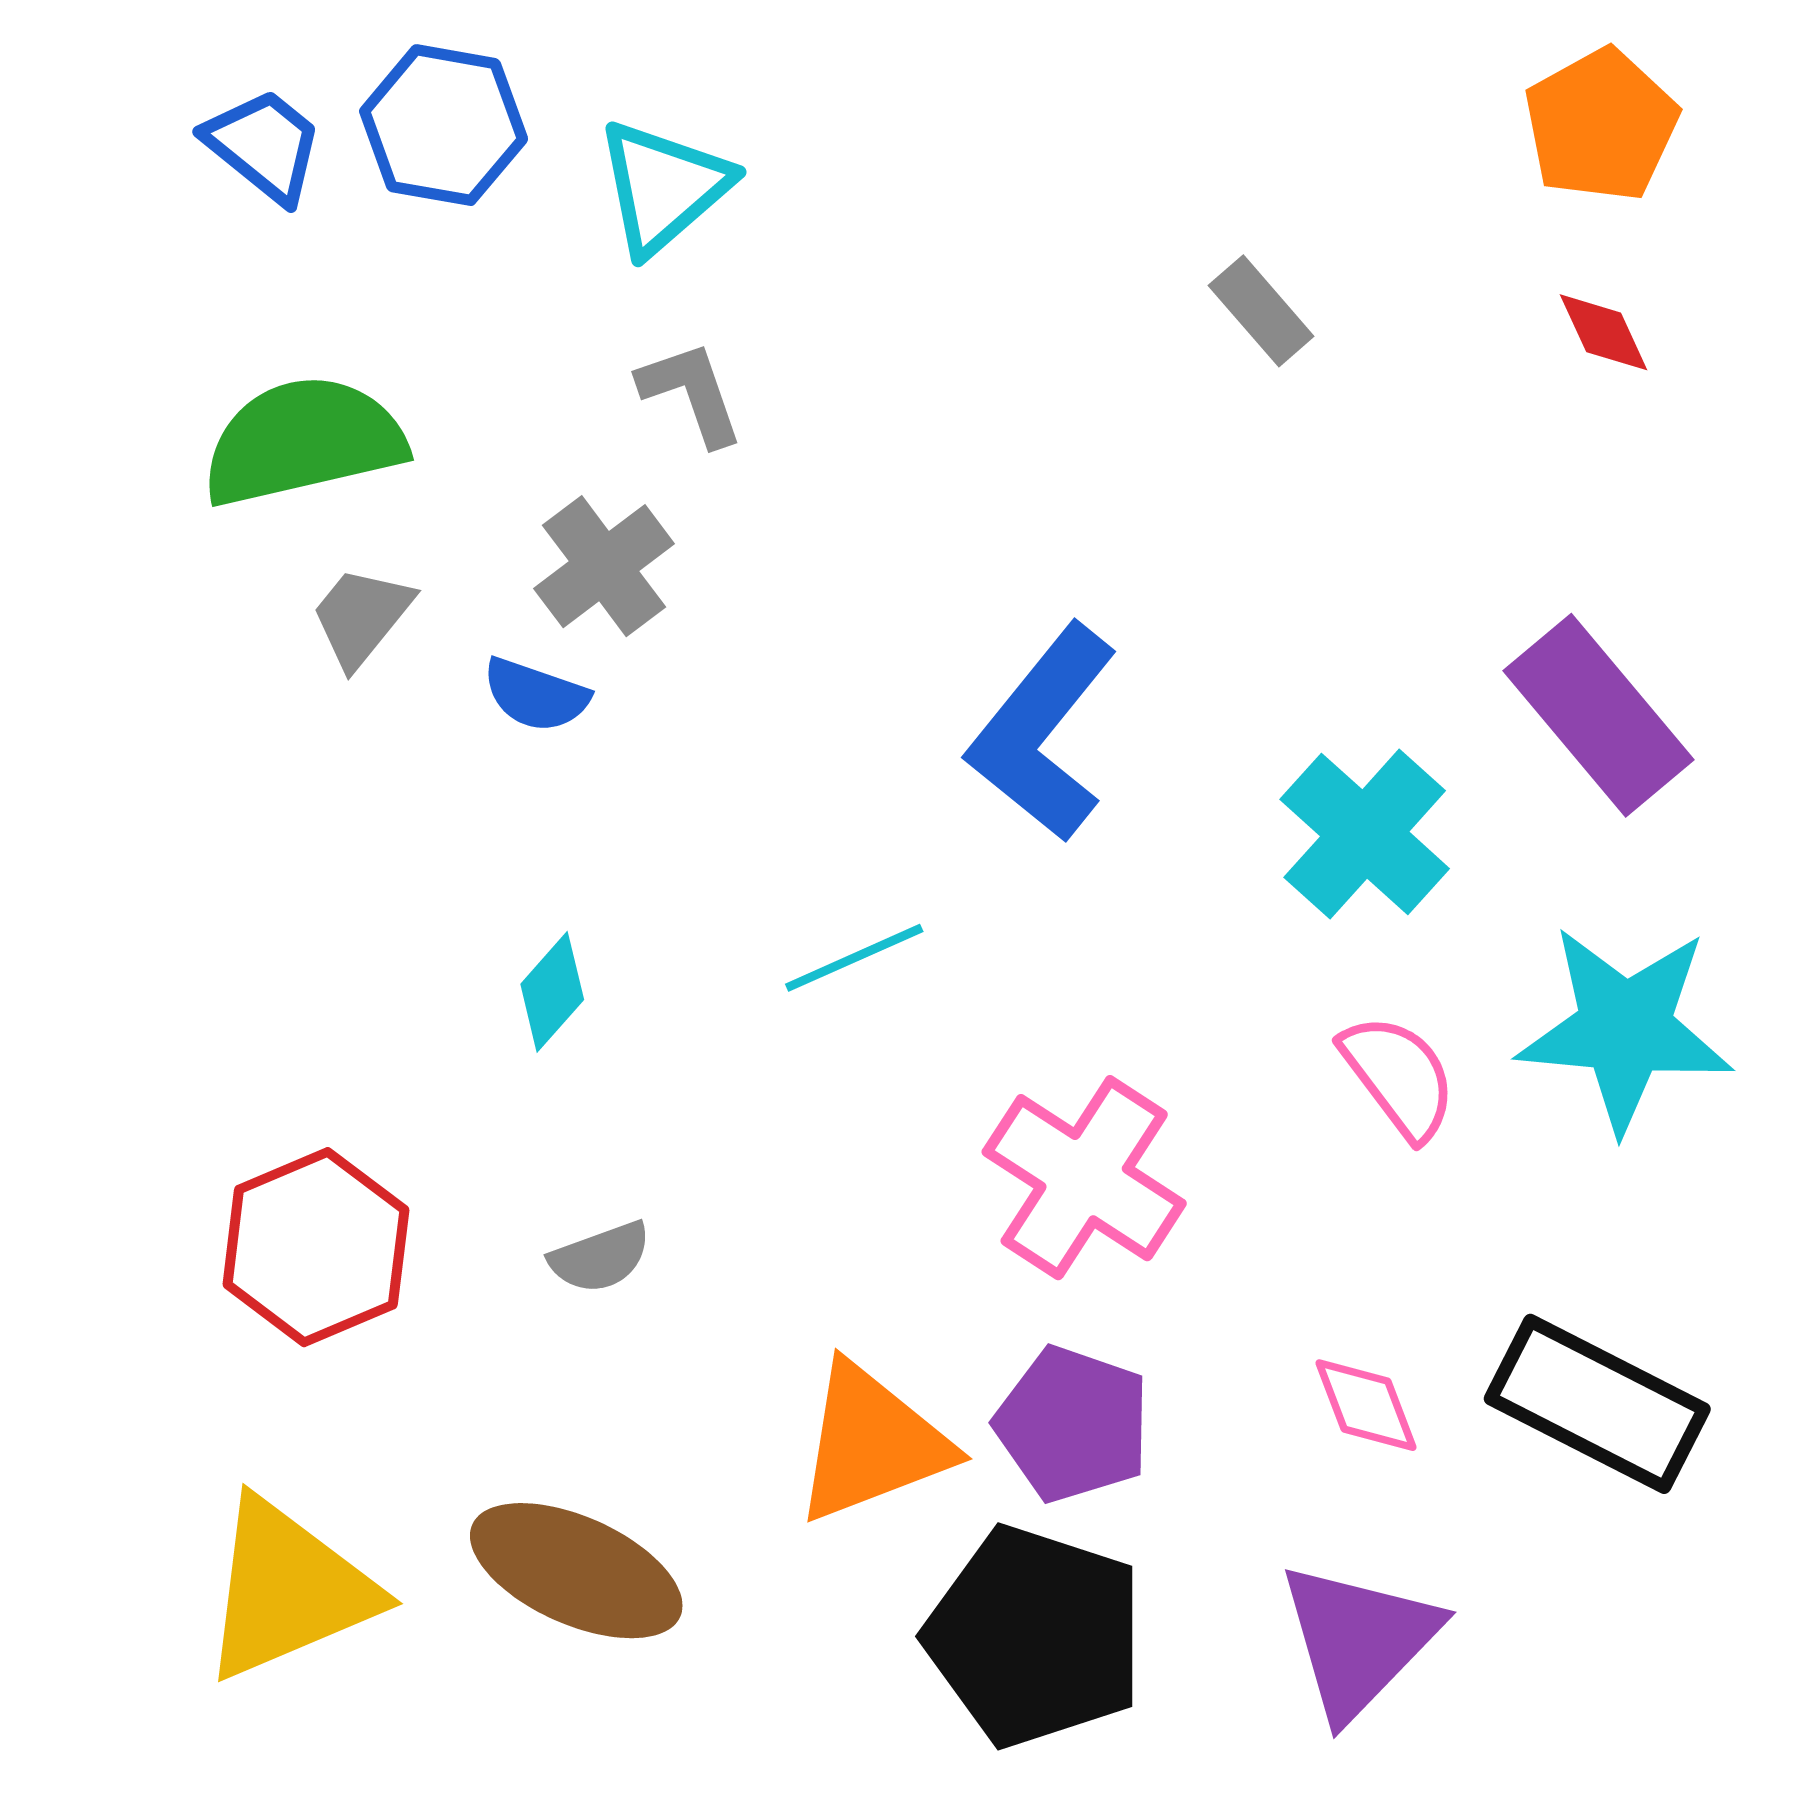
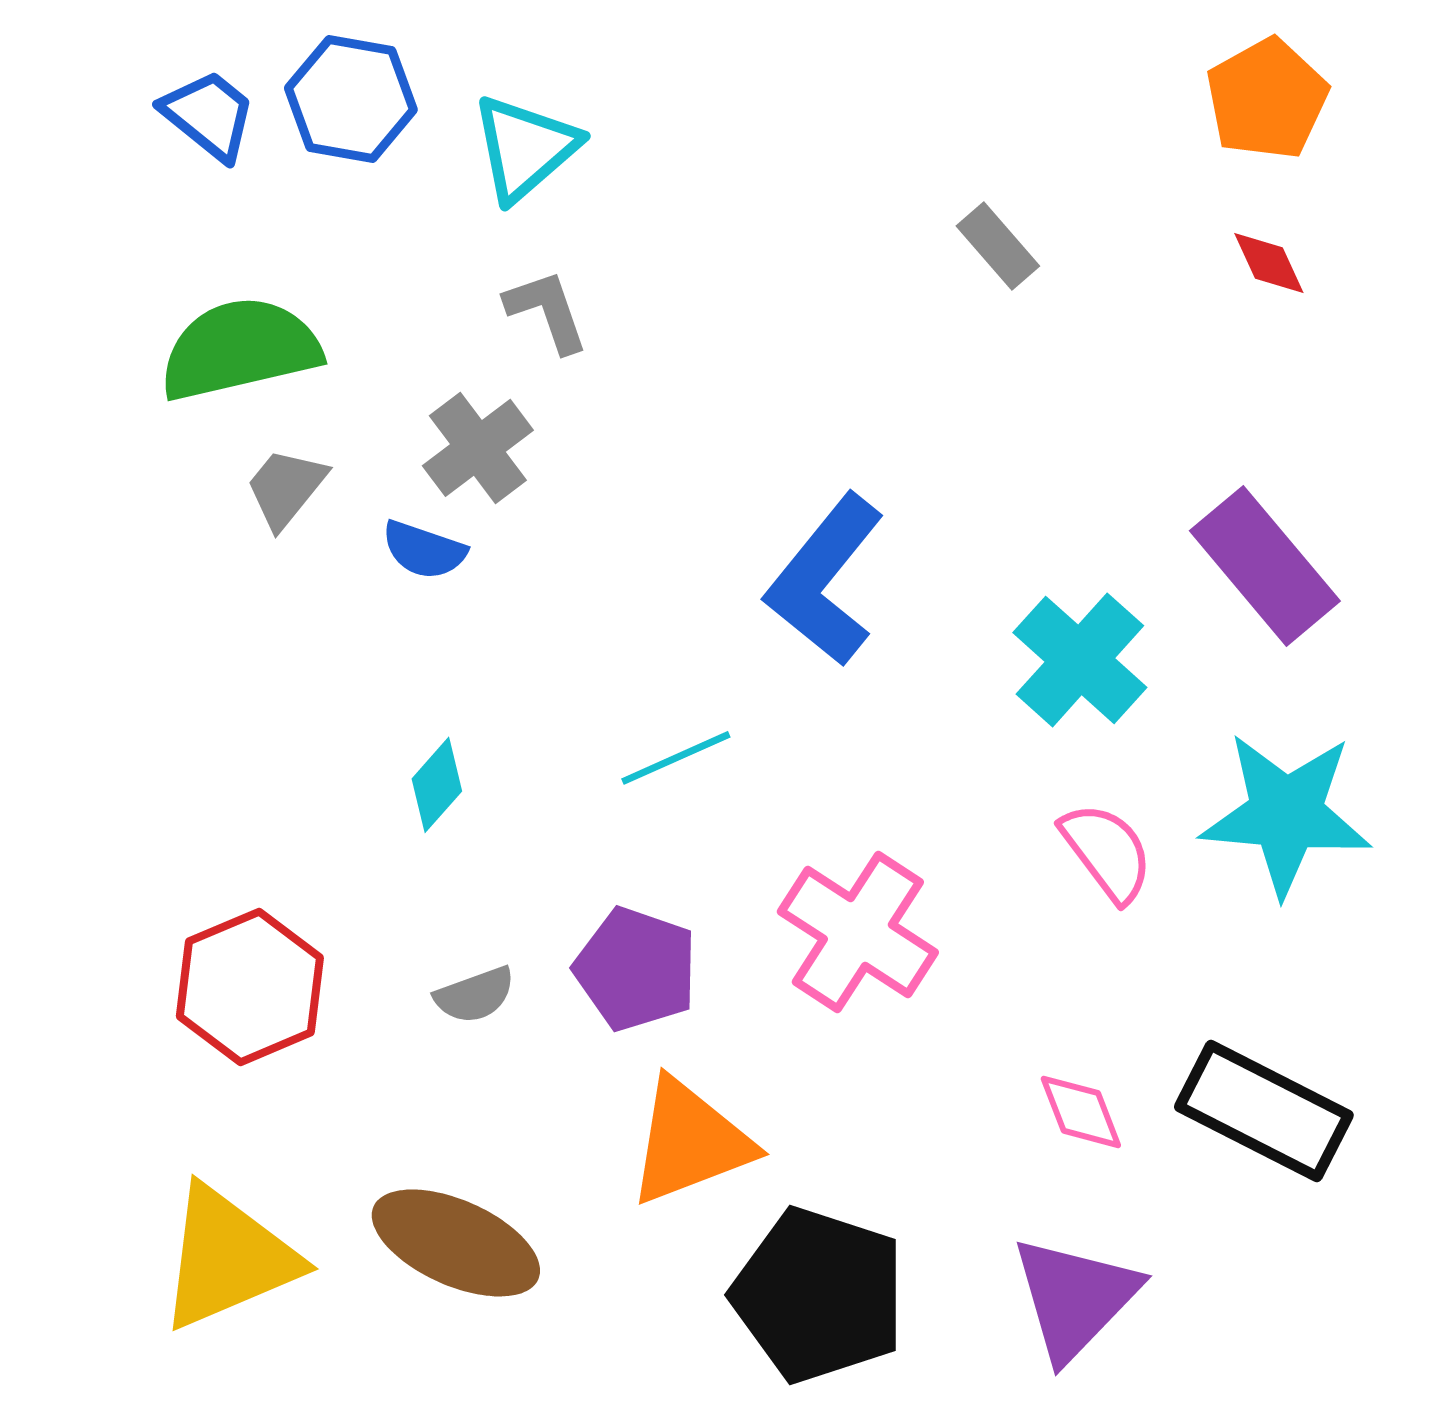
purple pentagon: (1073, 1424) -> (636, 969), moved

